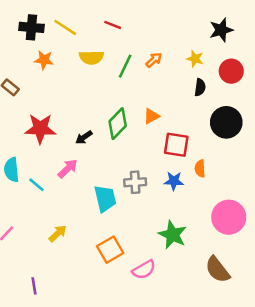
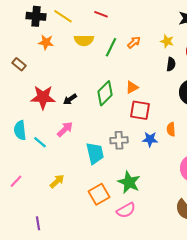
black arrow: (84, 137) -> (70, 99), moved
red square: (176, 145) -> (140, 110), moved
green star: (173, 235) -> (129, 182), moved

